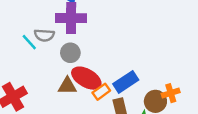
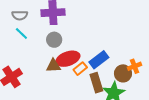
gray semicircle: (44, 35) -> (20, 15), moved
red ellipse: (86, 78) -> (68, 59), turned -45

